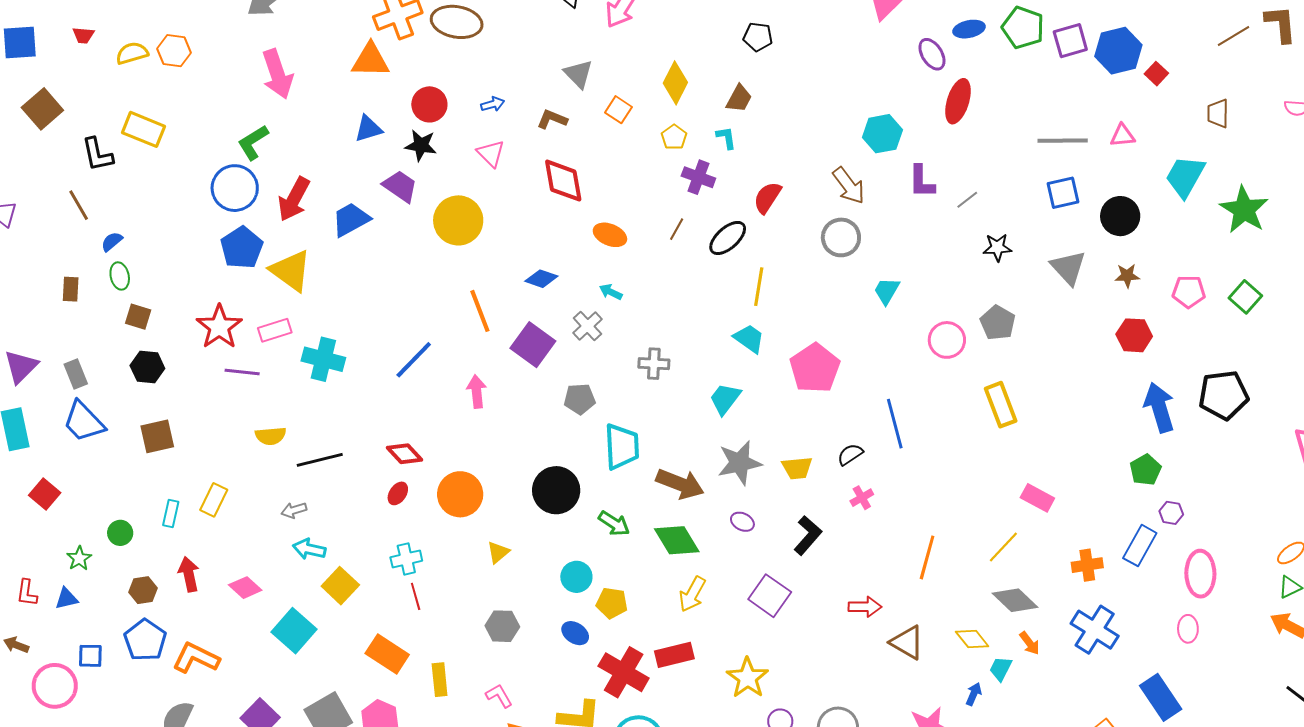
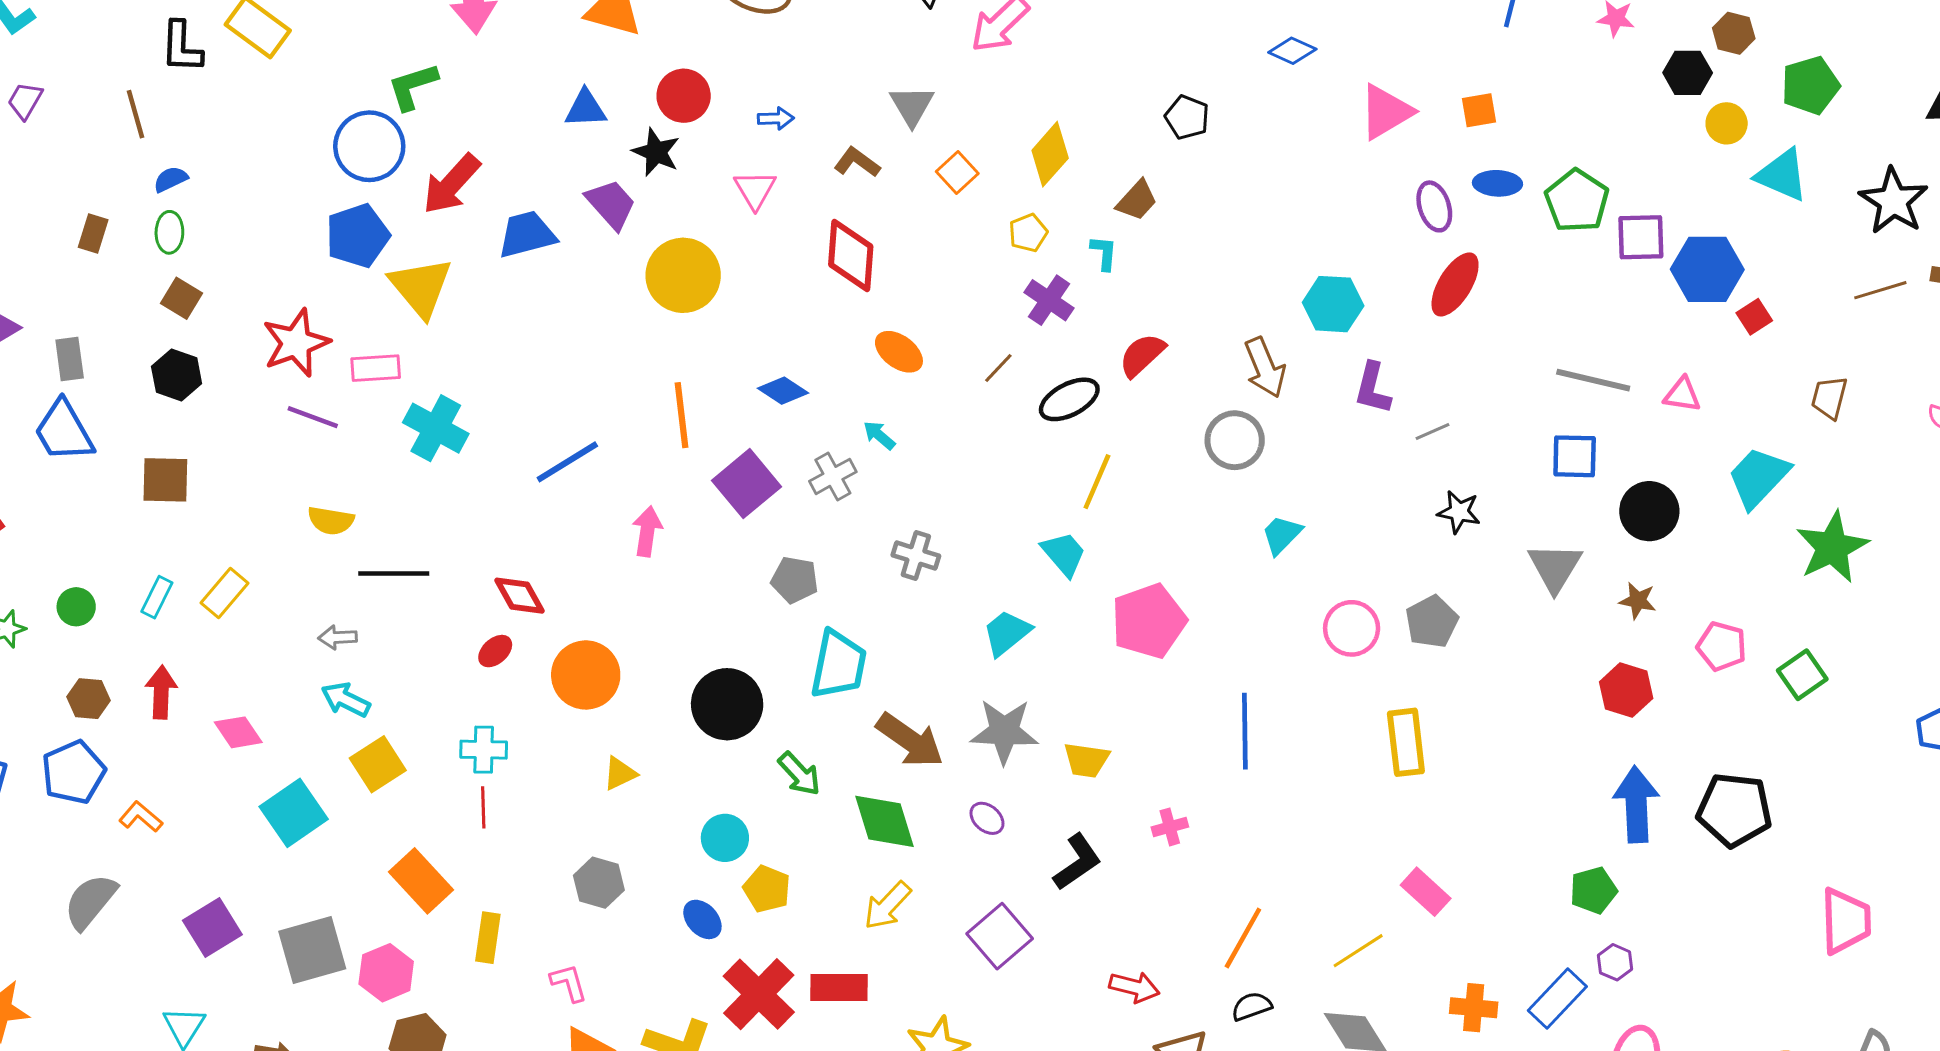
black semicircle: (850, 454) -> (1252, 1006), moved
orange L-shape: (196, 658) -> (141, 817), size x0.6

